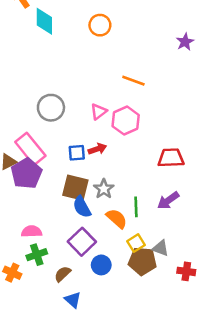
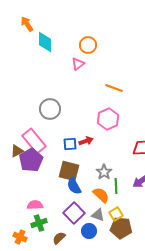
pink triangle: (99, 112) -> (78, 64), moved
gray star: (104, 189) -> (104, 172), moved
gray triangle: (161, 248) -> (98, 215), moved

